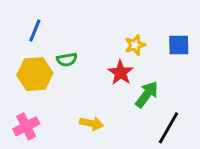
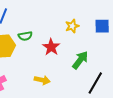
red star: (121, 73) -> (51, 47), moved

